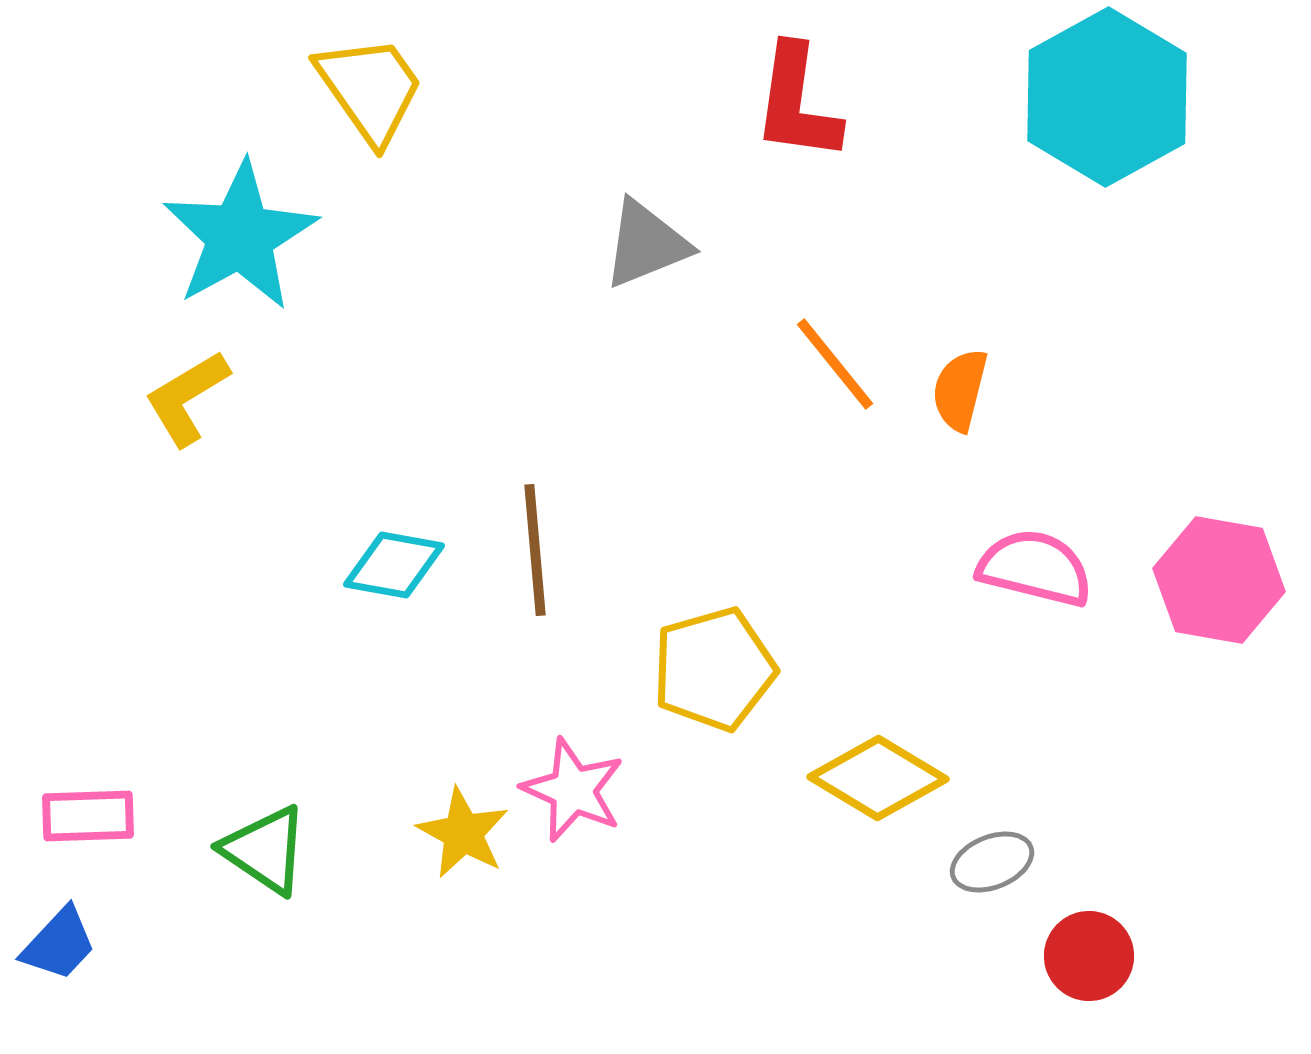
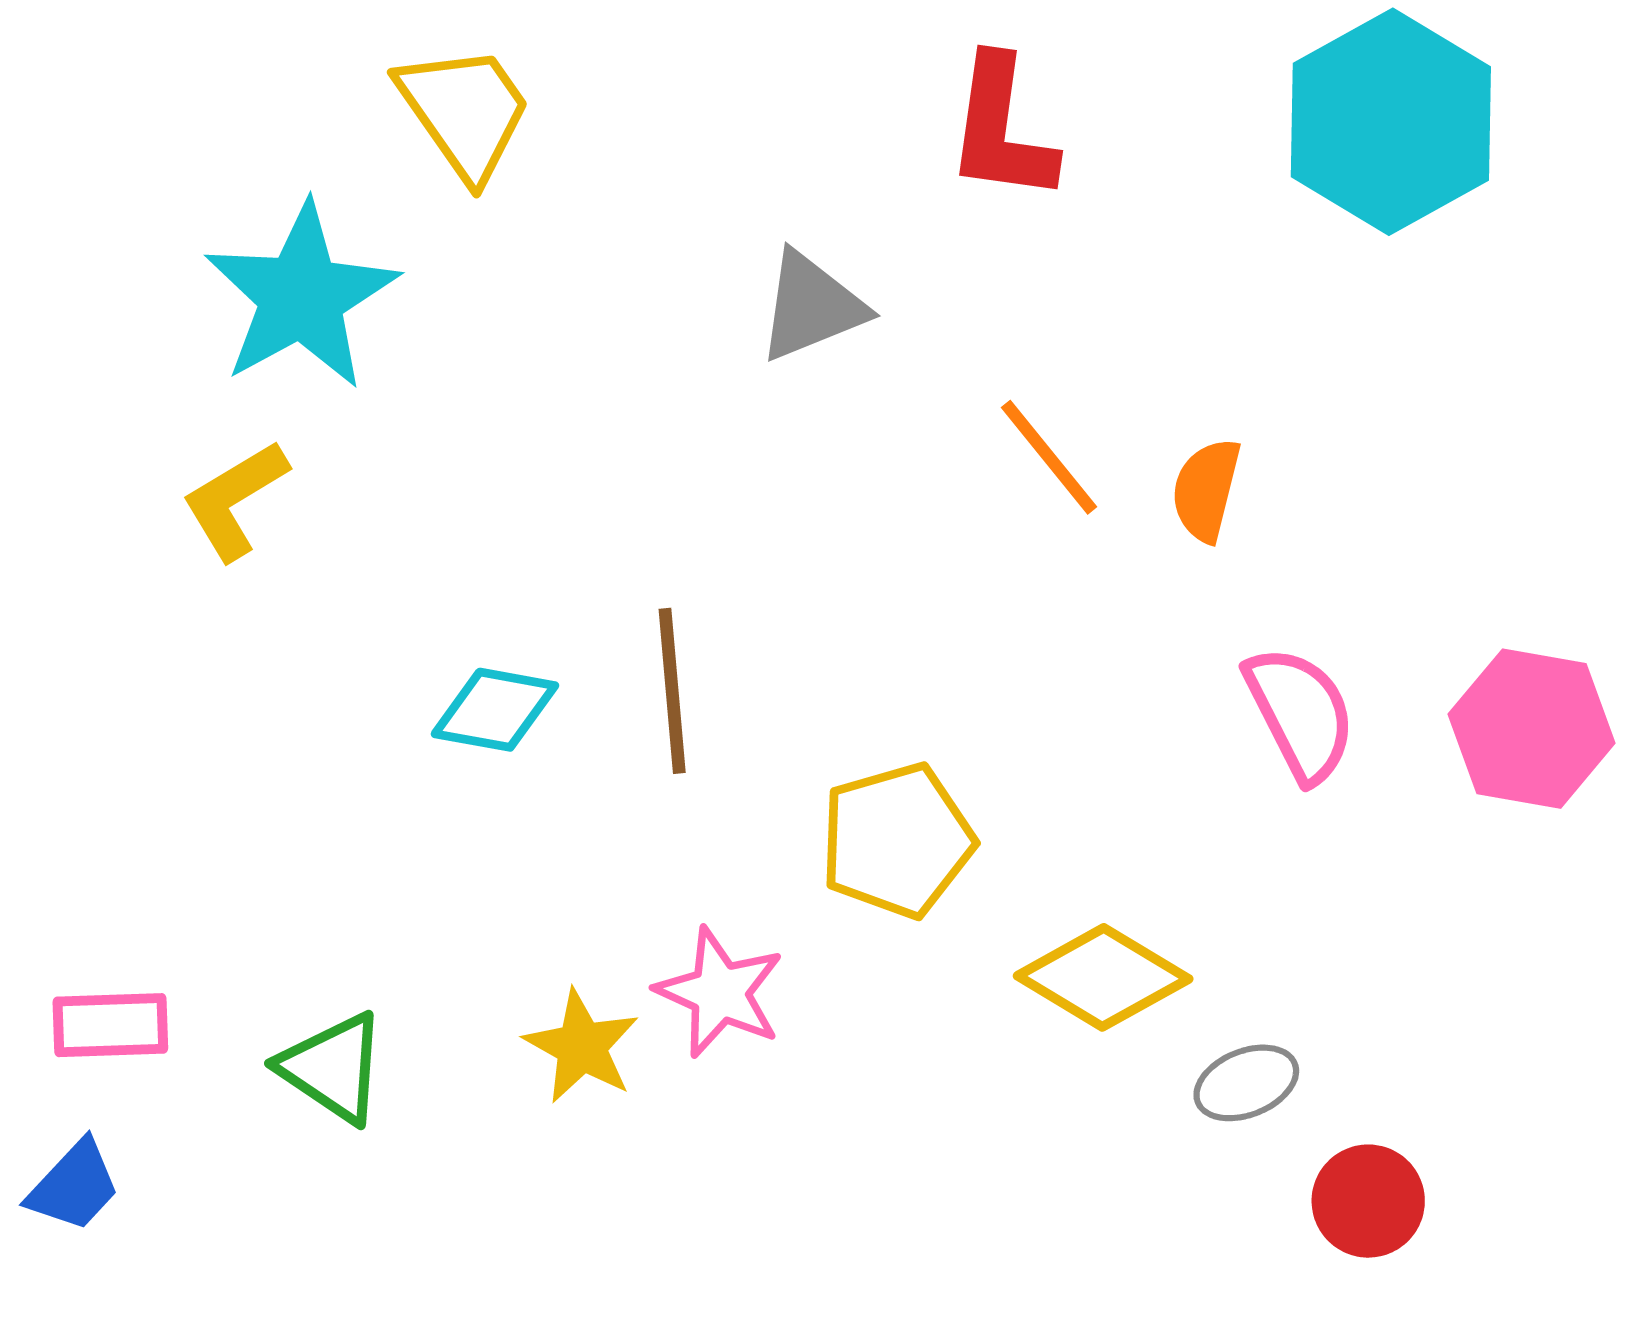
pink semicircle: (1035, 568) -> (1300, 714), turned 49

